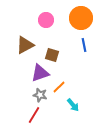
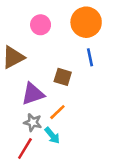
brown square: (52, 55) -> (63, 77), moved
cyan arrow: (73, 105) -> (52, 135), moved

